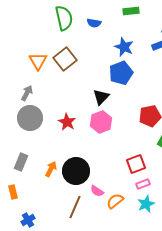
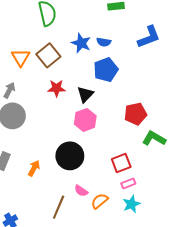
blue semicircle: (94, 23) -> (104, 42), moved
blue star: (124, 47) -> (81, 43), moved
red star: (67, 122) -> (57, 88), moved, turned -30
black circle: (76, 171) -> (70, 156), moved

